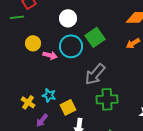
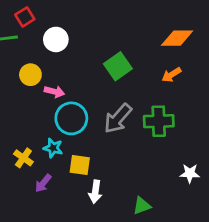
white circle: (68, 18) -> (56, 39), moved
cyan circle: (71, 46) -> (71, 118), moved
green cross: (107, 99) -> (159, 121), moved
yellow square: (68, 107) -> (80, 165), turned 35

